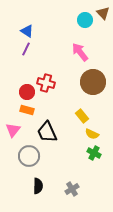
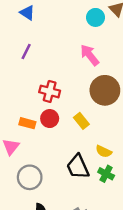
blue triangle: (27, 31) -> (27, 13), moved
red circle: (27, 92) -> (50, 119), moved
yellow rectangle: (82, 116) -> (81, 121), moved
black trapezoid: (47, 132) -> (78, 167), moved

